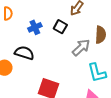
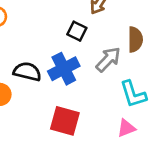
blue cross: (35, 27) -> (64, 69), moved, size x1.5

